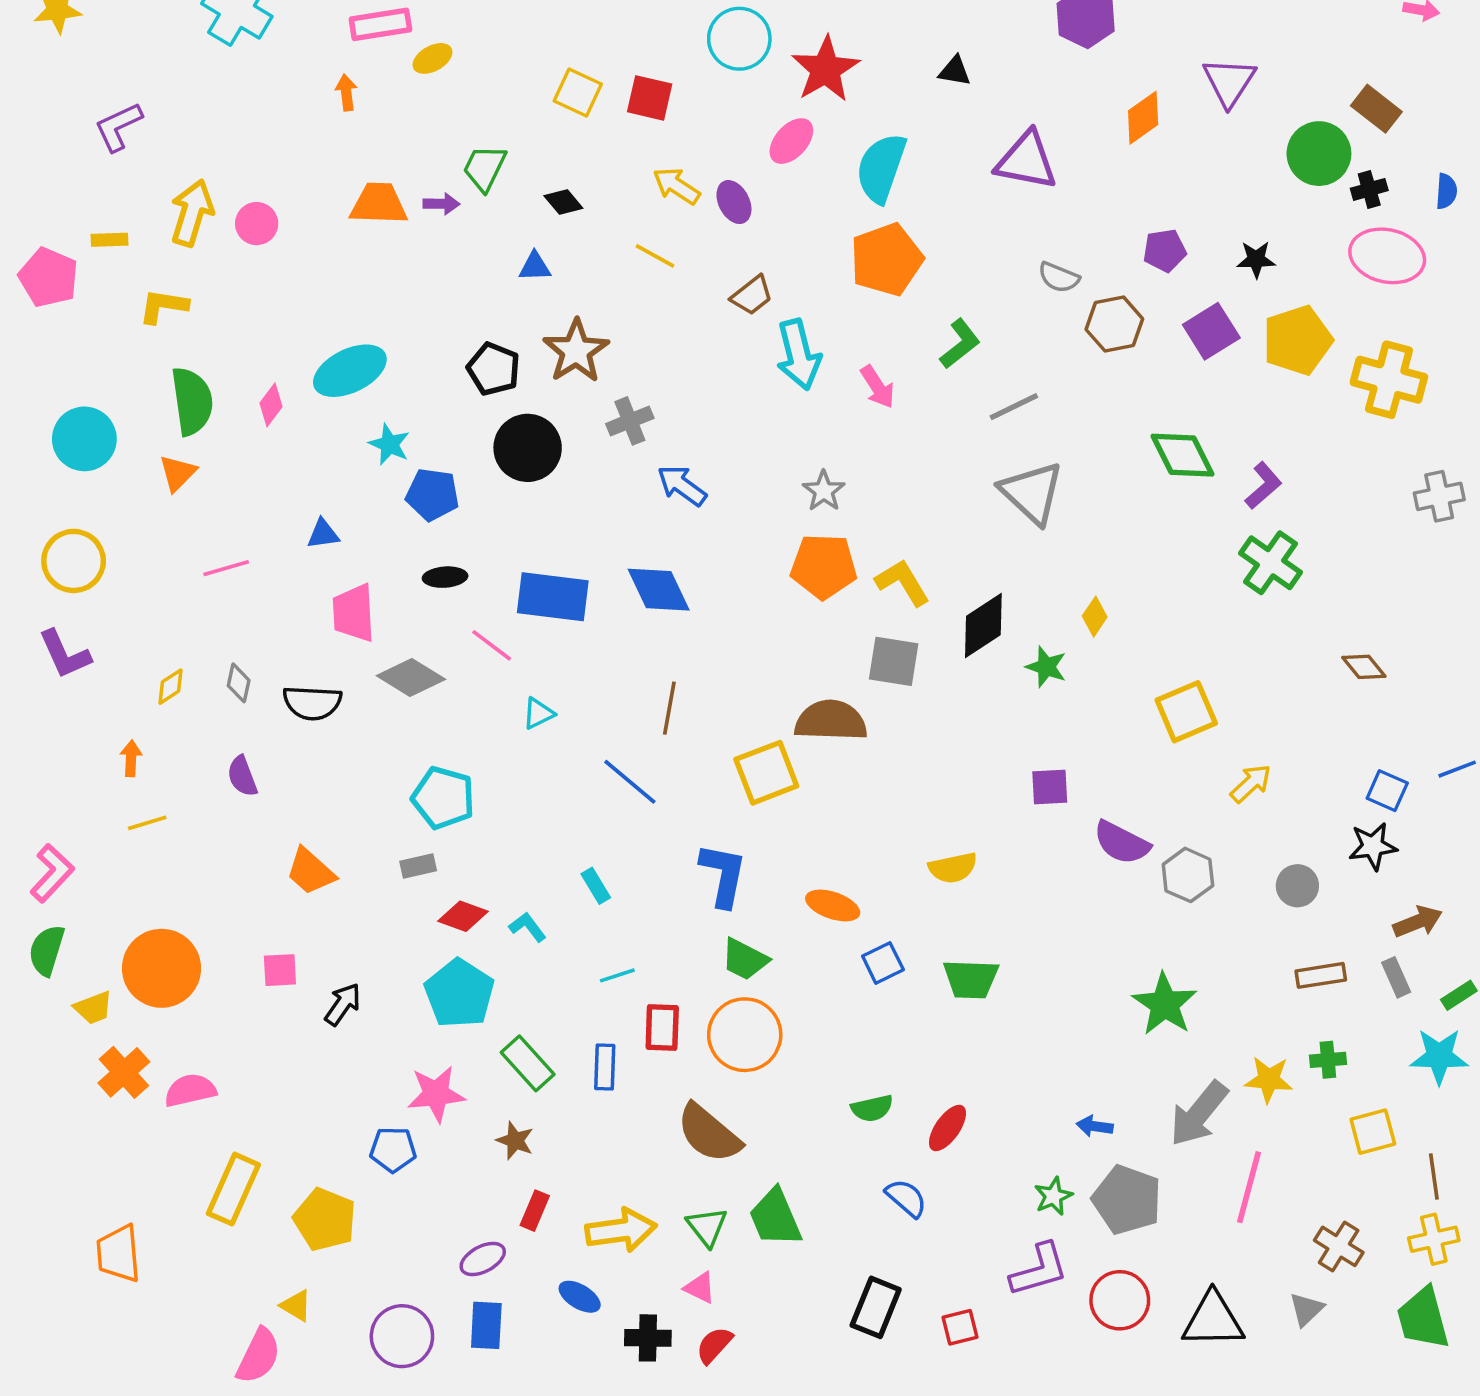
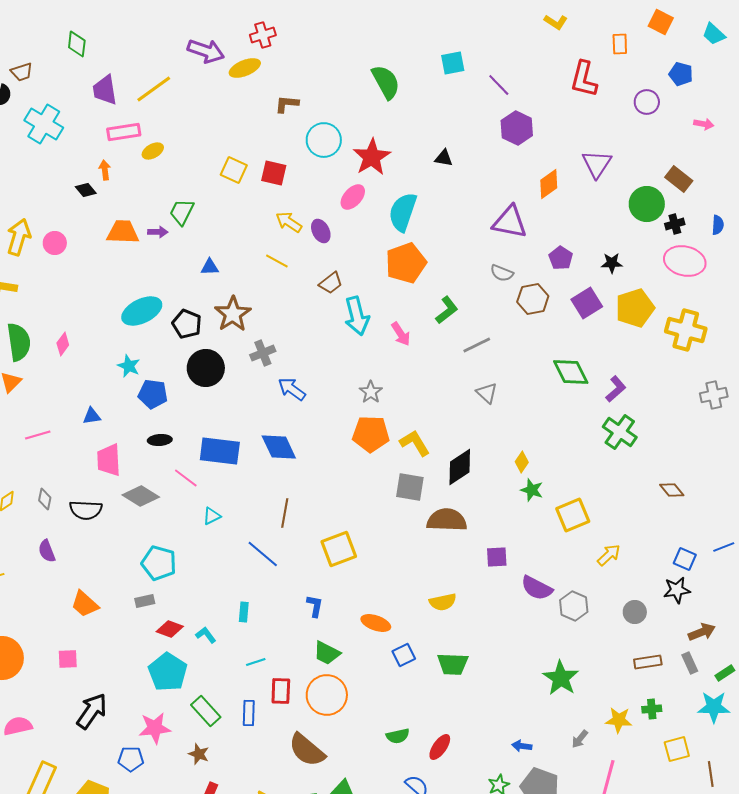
purple triangle: (1026, 161) -> (510, 222), moved
black diamond: (563, 202) -> (86, 190), moved
purple pentagon: (1165, 250) -> (561, 258), turned -30
cyan ellipse: (350, 371) -> (142, 311), moved
gray triangle: (1032, 493) -> (487, 393), size x0.6
green star: (1046, 667) -> (532, 490), moved
brown semicircle: (831, 721) -> (447, 520), moved
blue L-shape: (723, 875) -> (315, 606), size x0.6
cyan rectangle: (596, 886) -> (244, 612), turned 36
black arrow: (343, 1004) -> (92, 711), moved, size x1.5
gray arrow: (1199, 1114) -> (580, 739), size x0.5

